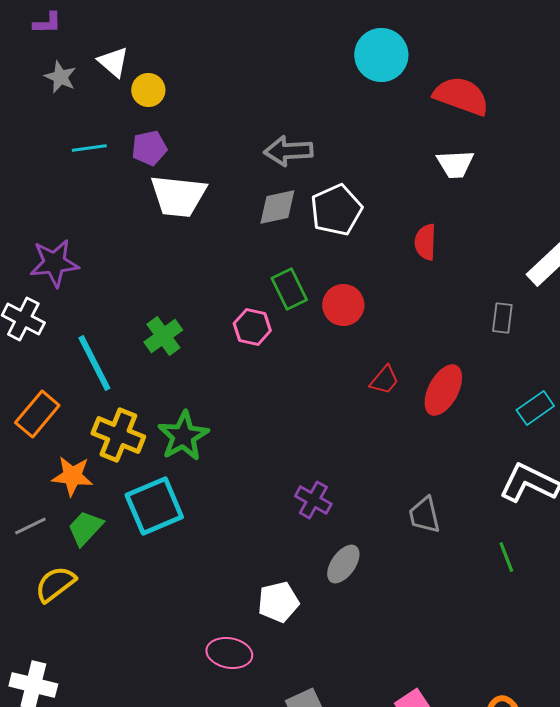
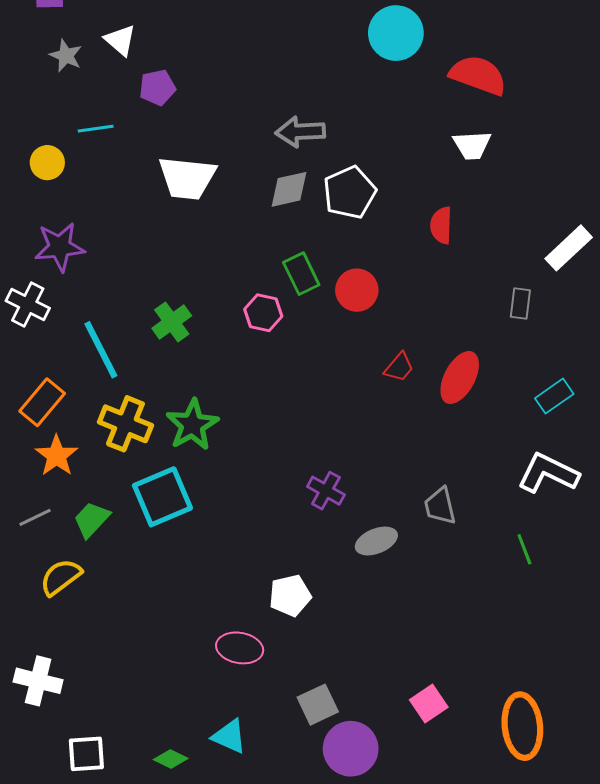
yellow circle: (148, 90) -> (47, 163), moved
purple pentagon: (149, 148) -> (157, 88), moved
orange star: (72, 476) -> (57, 456), moved, turned 30
gray ellipse: (343, 564) -> (376, 541), moved, turned 33

